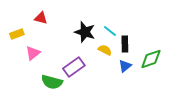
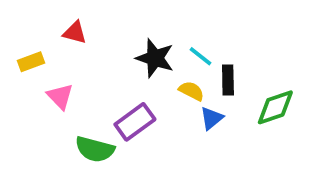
pink triangle: (33, 53) -> (60, 96), turned -35
blue triangle: (125, 66) -> (211, 118), moved

